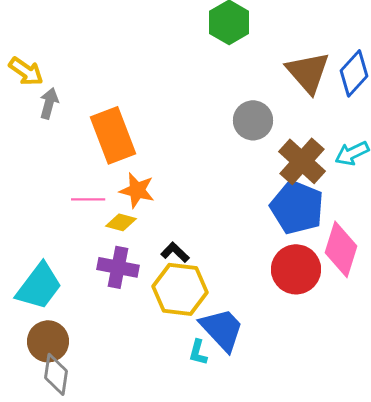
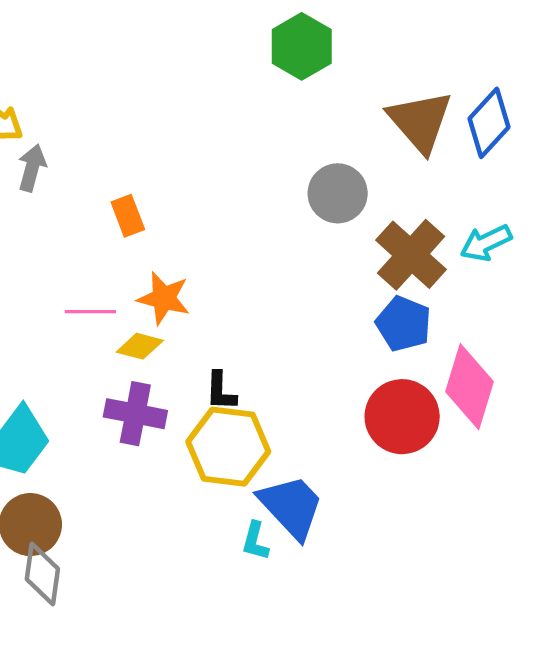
orange rectangle: (113, 135) -> (128, 216), size x0.5
blue pentagon: (297, 207) -> (404, 324), size x0.7
black L-shape: (175, 252) -> (221, 391), turned -132

